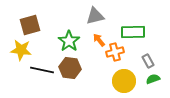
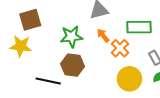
green star: (69, 41) -> (71, 37), turned 30
orange cross: (115, 52) -> (120, 48), turned -30
black line: (42, 70) -> (48, 81), moved

